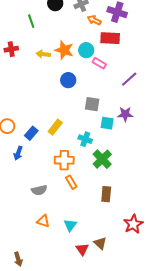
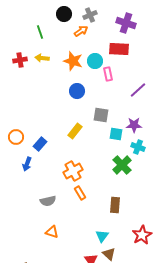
orange arrow: (94, 20) -> (81, 31), moved, turned 120
yellow arrow: (43, 54) -> (42, 58), moved
pink rectangle: (99, 63) -> (108, 74), turned 48
yellow rectangle: (55, 127) -> (75, 131), moved
cyan cross: (85, 139) -> (138, 147), moved
green cross: (102, 159) -> (122, 165), moved
orange cross: (64, 160) -> (73, 171), turned -30
cyan triangle: (70, 225) -> (102, 236), moved

